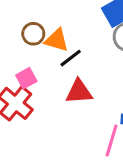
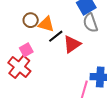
red triangle: (79, 92) -> (72, 44), moved, turned -30

